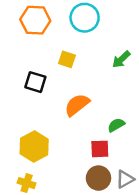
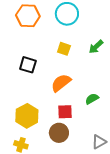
yellow square: (67, 59) -> (64, 49), moved
red square: (100, 149) -> (65, 112), moved
brown circle: (98, 178) -> (59, 133), moved

